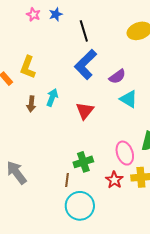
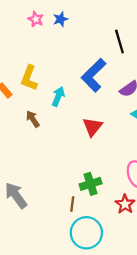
black line: (84, 31) -> (119, 41), moved
cyan arrow: (52, 98) -> (58, 96), moved
brown arrow: (31, 104) -> (33, 119), turned 140

